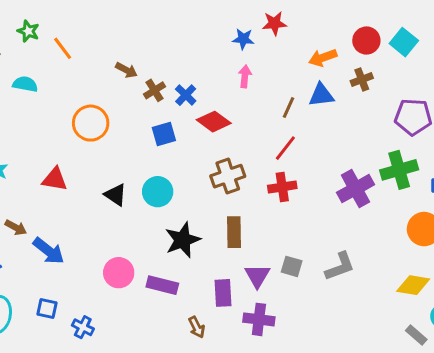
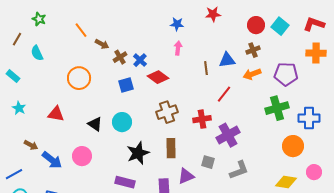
red star: (274, 23) -> (213, 14), moved
orange line: (63, 48) -> (81, 30), moved
orange arrow: (323, 58) -> (252, 74), moved
cyan semicircle: (25, 84) -> (37, 53), turned -126
brown line: (289, 108) -> (206, 68), turned -32
red line: (285, 148) -> (224, 94), moved
purple cross: (355, 189) -> (228, 135), moved
gray square: (292, 266) -> (208, 162), moved
pink circle: (119, 273) -> (82, 156), moved
purple triangle: (257, 276) -> (186, 176), turned 36

